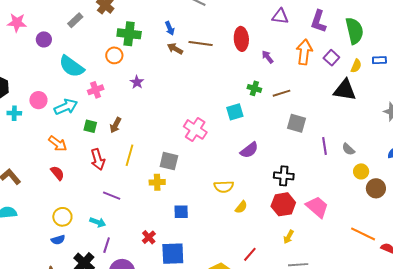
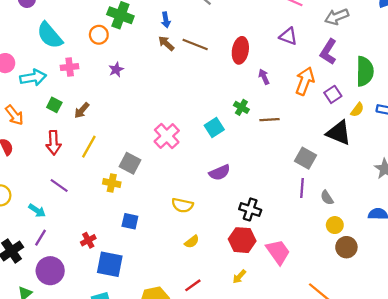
cyan square: (235, 112) -> (214, 127), turned -30
gray square: (296, 123) -> (305, 158), moved
yellow semicircle: (241, 207) -> (192, 242), moved

